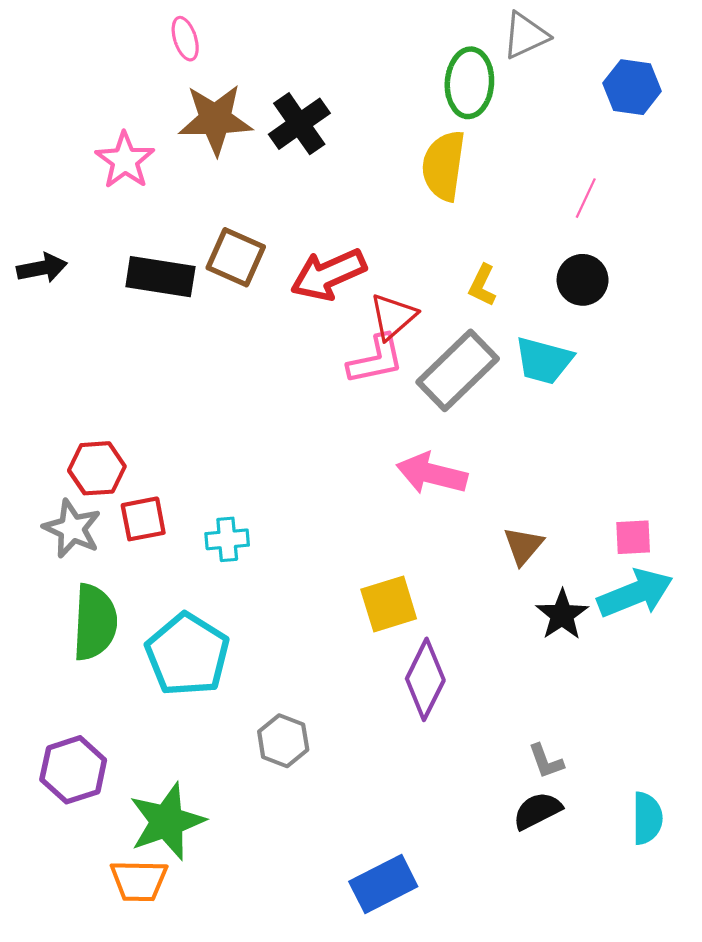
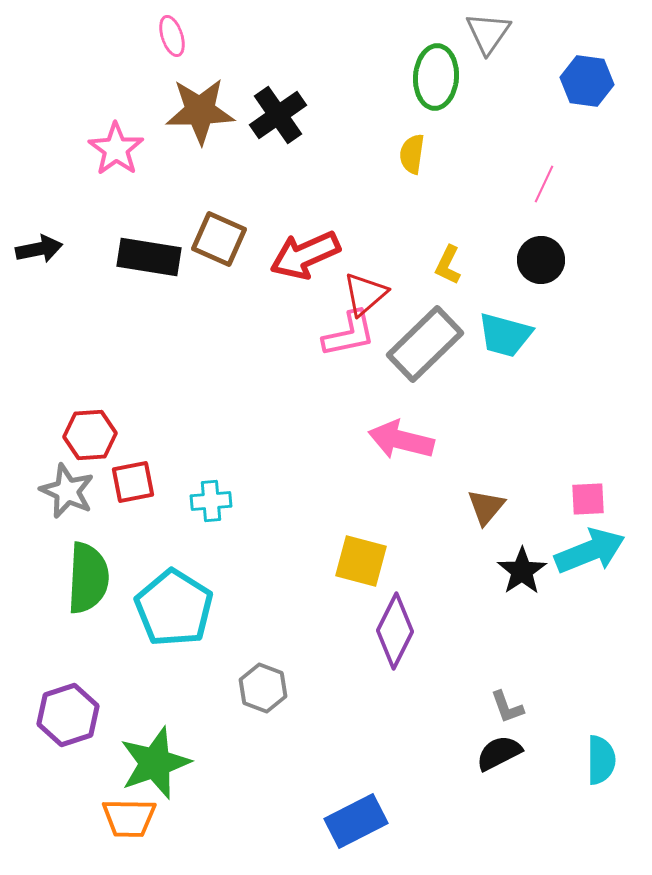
gray triangle: (525, 35) -> (488, 33), turned -30
yellow semicircle: (444, 166) -> (412, 154), size x0.6
yellow square: (389, 604) -> (361, 561), turned 32

